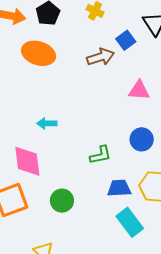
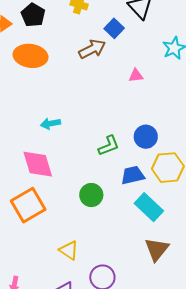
pink triangle: (139, 90) -> (136, 75), size x0.7
blue circle: (142, 139) -> (146, 137), moved
green circle: (62, 201) -> (91, 195), moved

